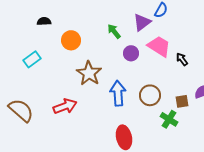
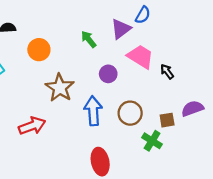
purple circle: (131, 53) -> (108, 74), moved

